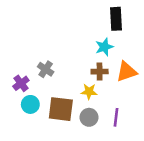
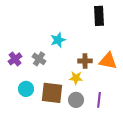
cyan star: (104, 47) -> (58, 40), moved
orange triangle: (127, 72) -> (108, 61), turned 30
purple cross: (21, 83) -> (15, 59), moved

